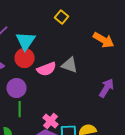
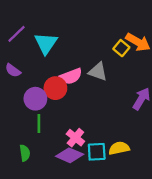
yellow square: (62, 17) -> (121, 48), moved
red circle: (24, 58) -> (55, 88), moved

